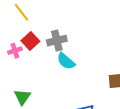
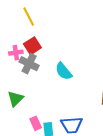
gray cross: (57, 41) -> (29, 64), moved, turned 30

